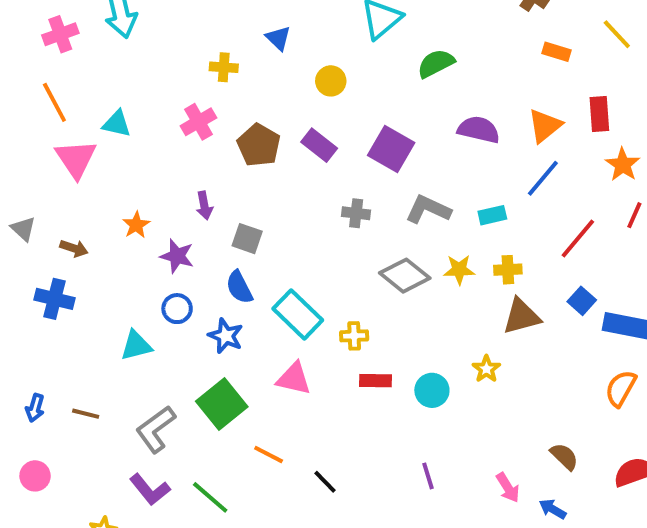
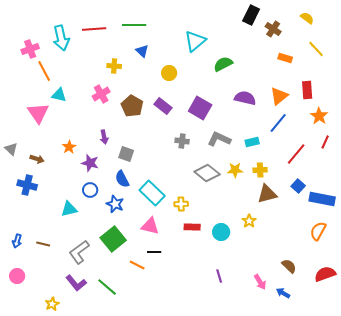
orange line: (54, 102) -> (44, 71), moved
black line: (325, 482) -> (154, 252), moved, turned -48

